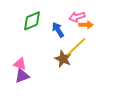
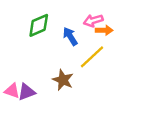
brown star: (63, 59) -> (63, 80), moved
pink triangle: (20, 64) -> (12, 91), moved

